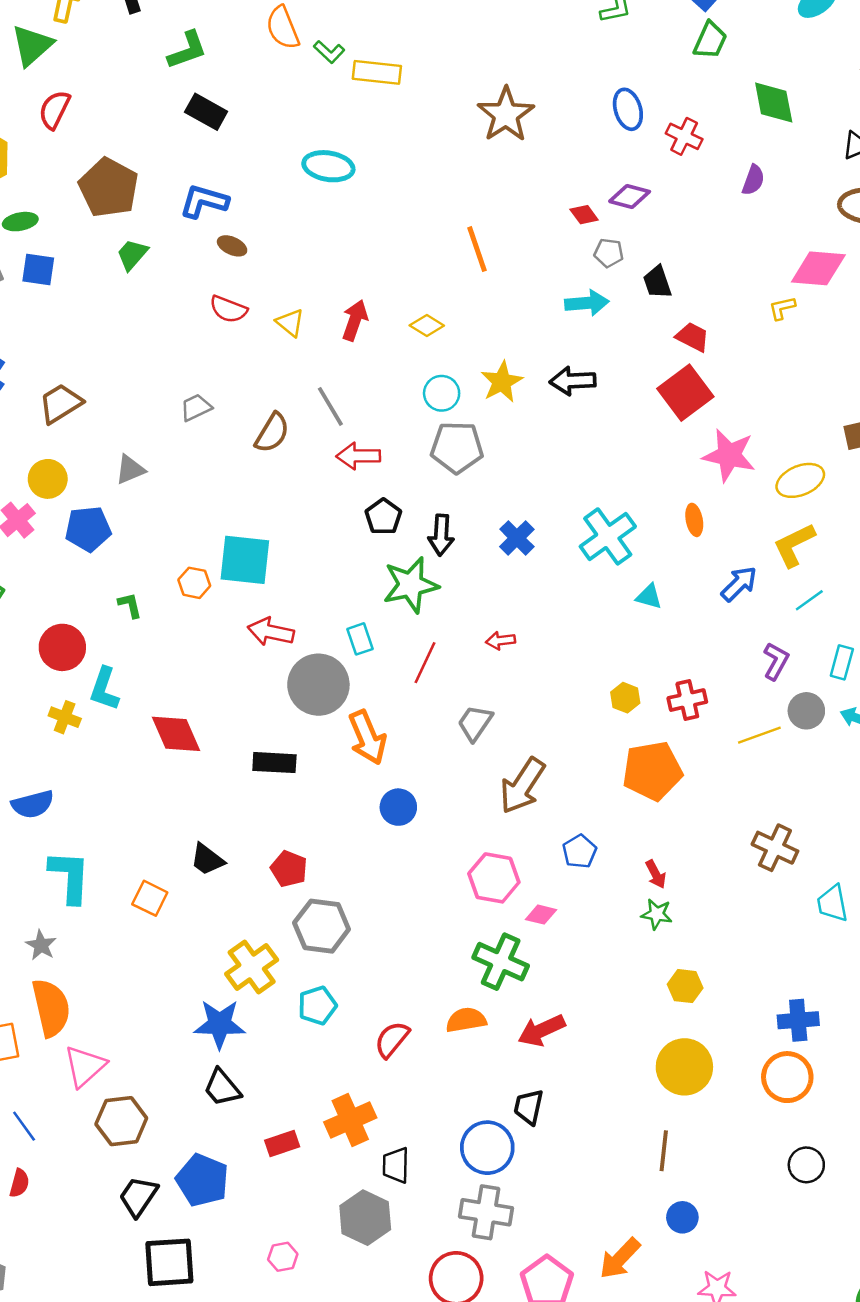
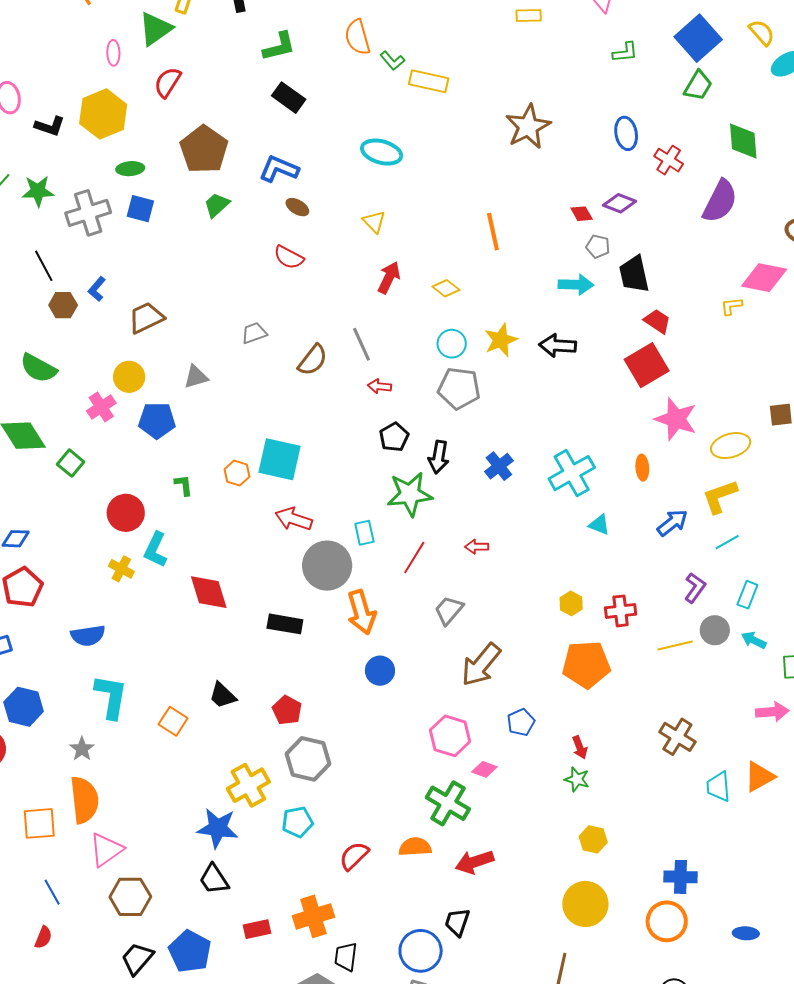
purple semicircle: (753, 180) -> (720, 201), size x1.8
black trapezoid: (657, 282) -> (634, 274), size x1.4
yellow triangle: (290, 323) -> (374, 222), moved
red arrow: (358, 456) -> (379, 386), size x0.7

